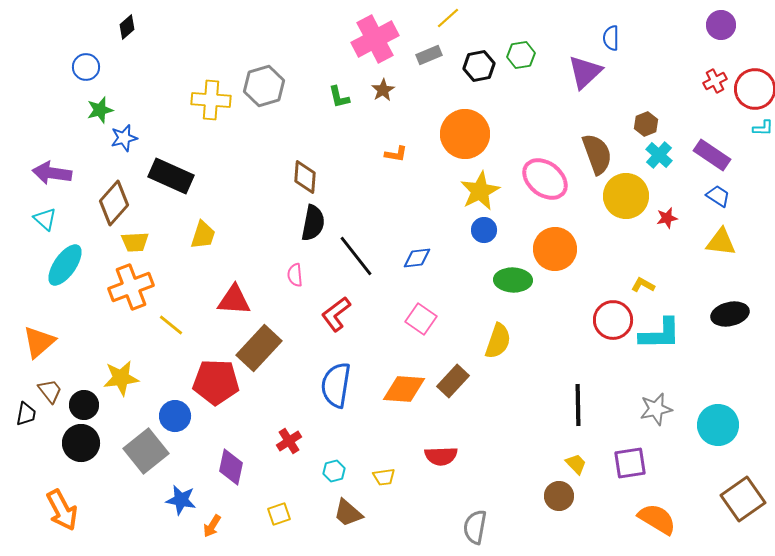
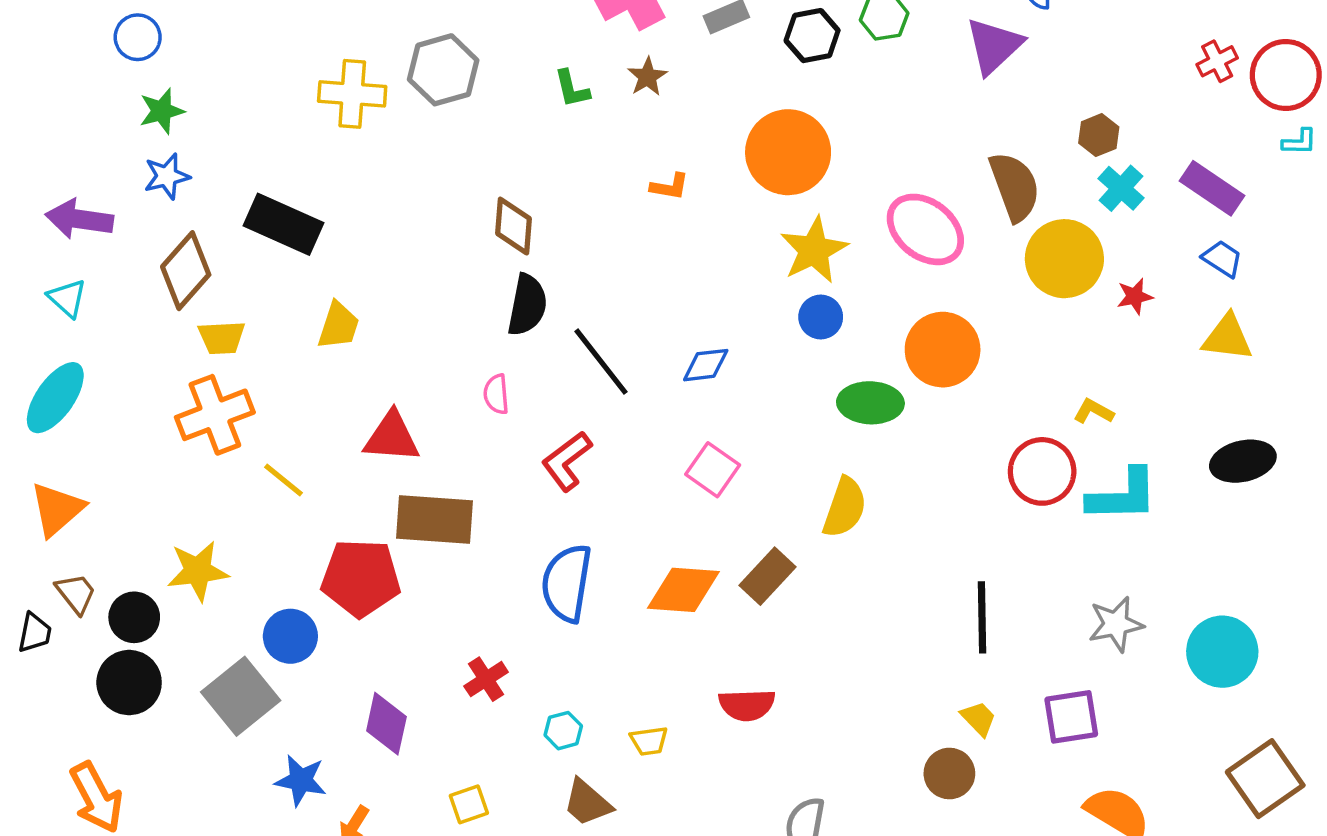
blue star: (124, 138) -> (167, 176), moved
cyan ellipse: (65, 265) -> (55, 398), moved
brown rectangle: (259, 348) -> (435, 519), turned 51

